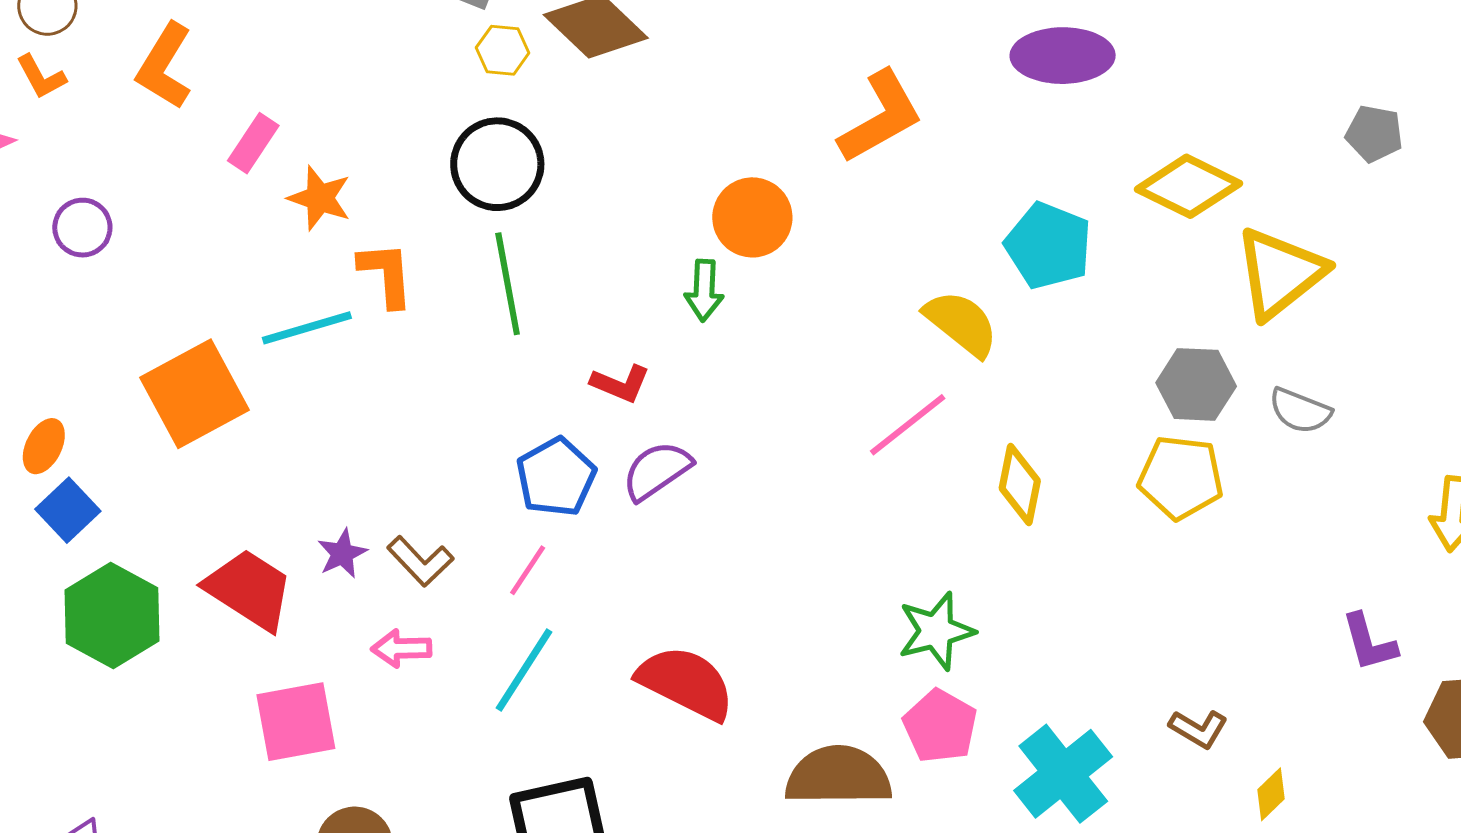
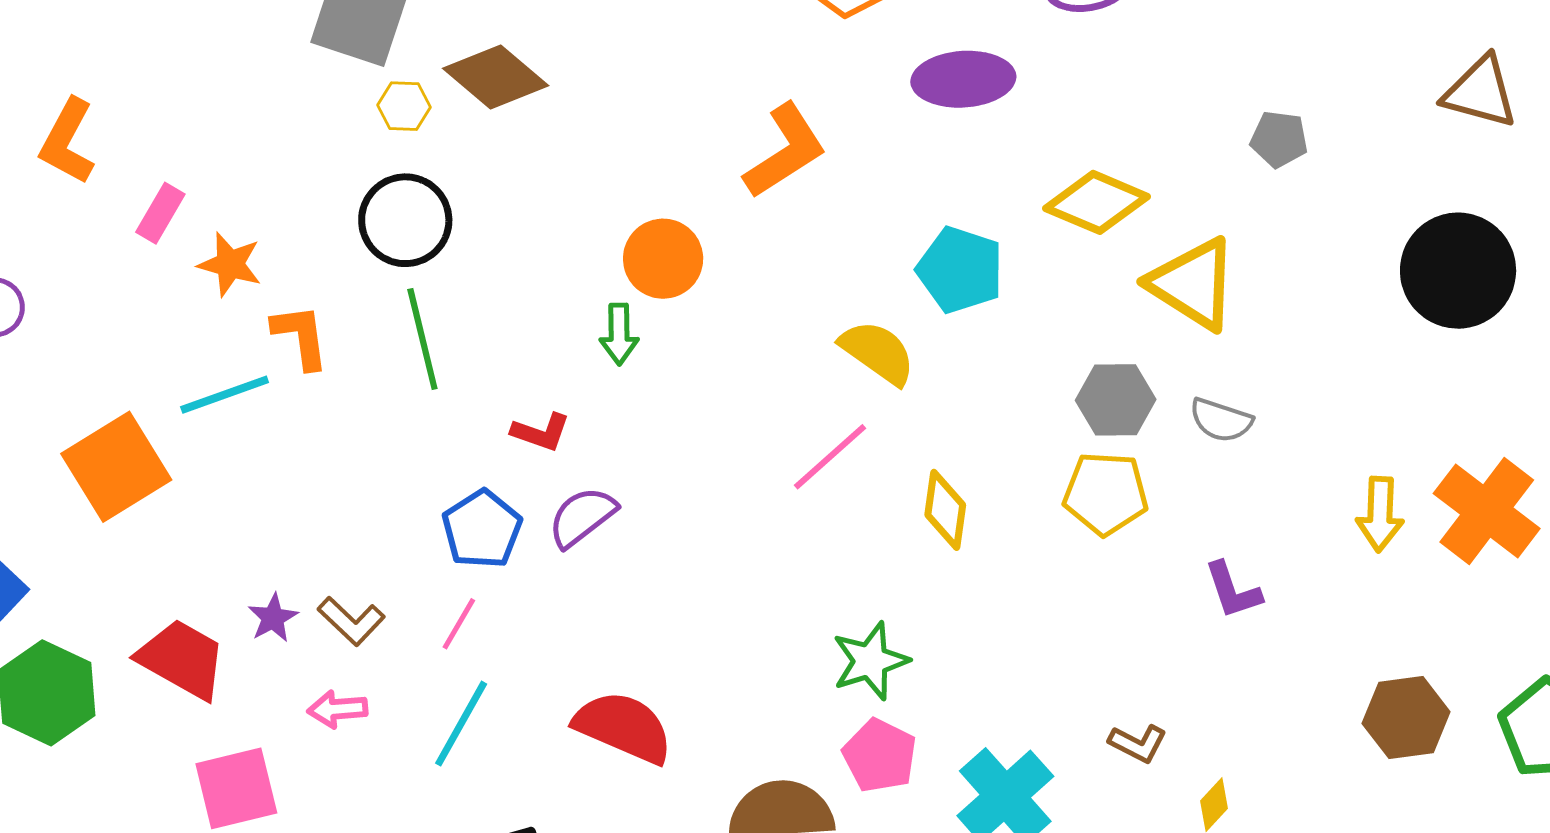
yellow triangle: (1280, 273) -> (1193, 284), turned -46
purple L-shape: (1369, 642) -> (1233, 590), moved

